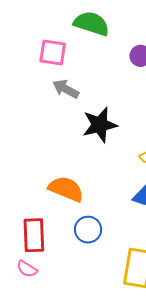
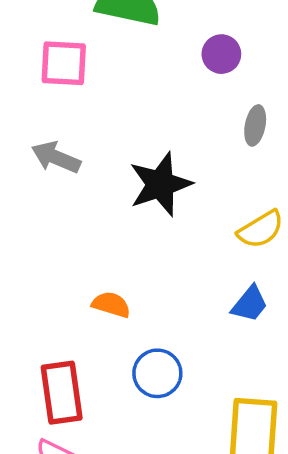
gray arrow: (66, 89) -> (56, 157), moved
orange semicircle: (66, 189) -> (111, 305), size x0.6

